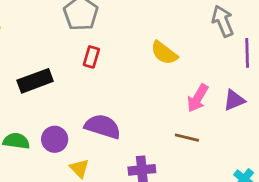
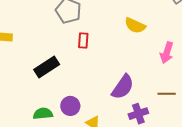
purple semicircle: (103, 127) -> (123, 87), moved, turned 120
brown line: (187, 138) -> (167, 94), moved

